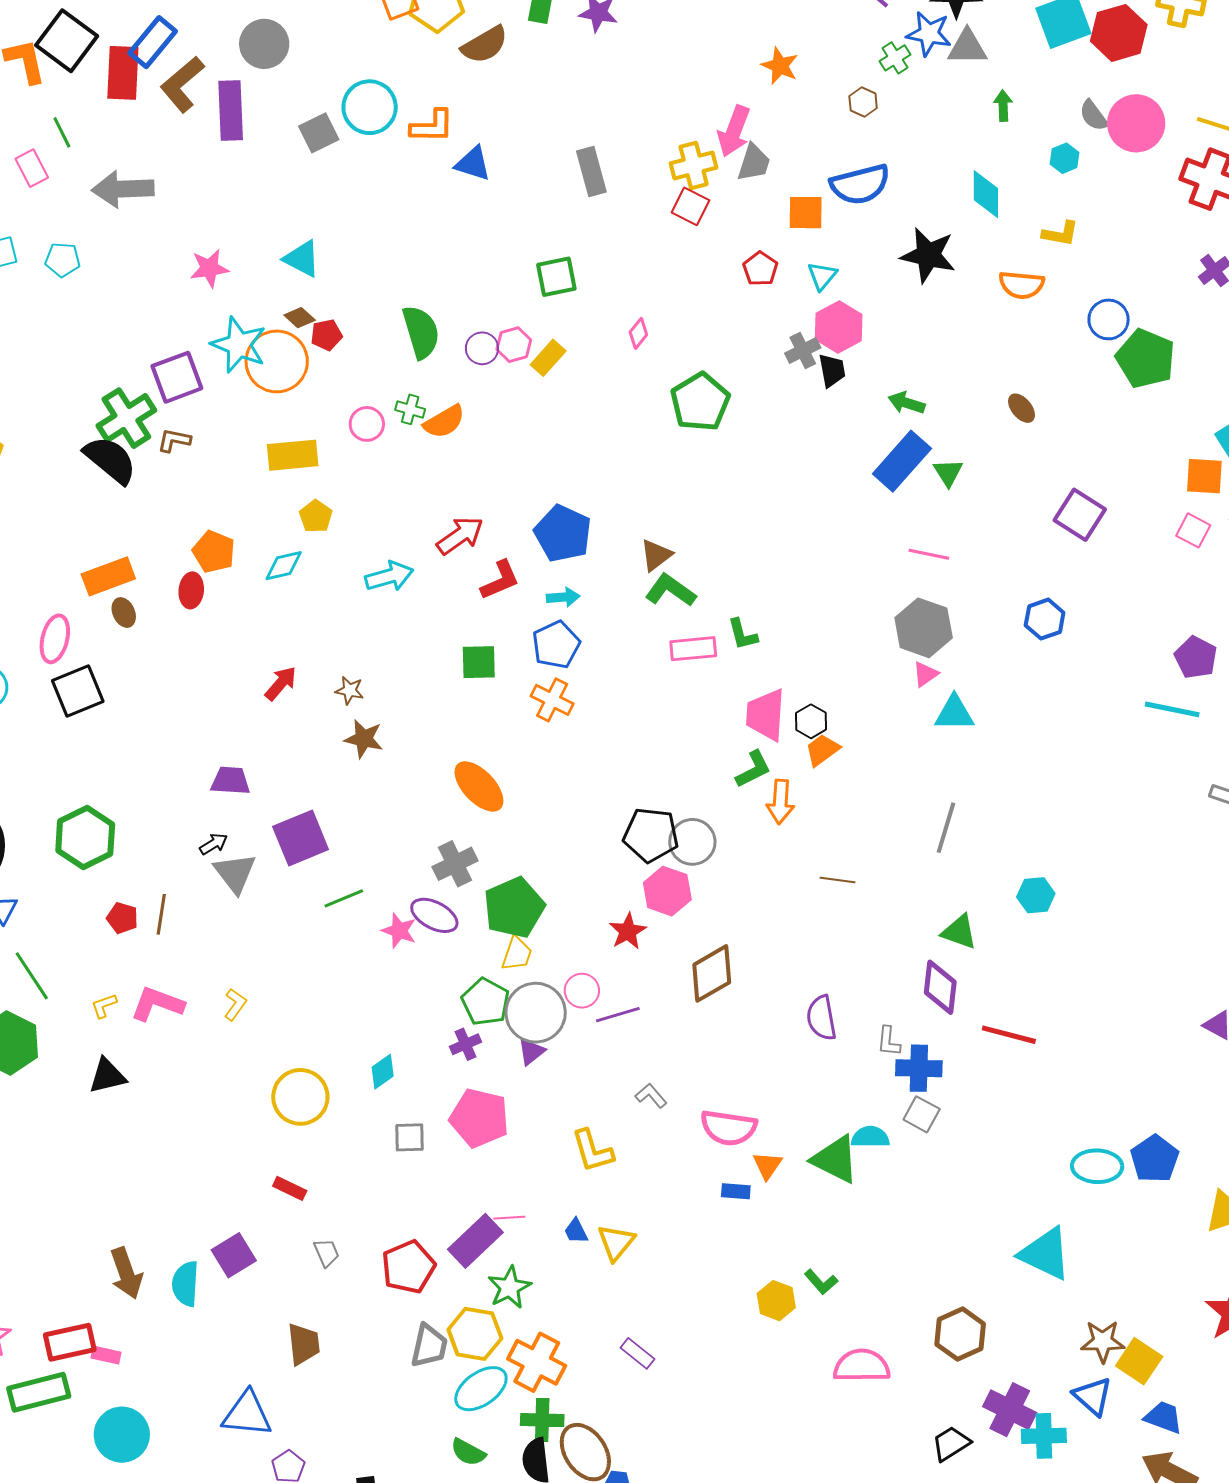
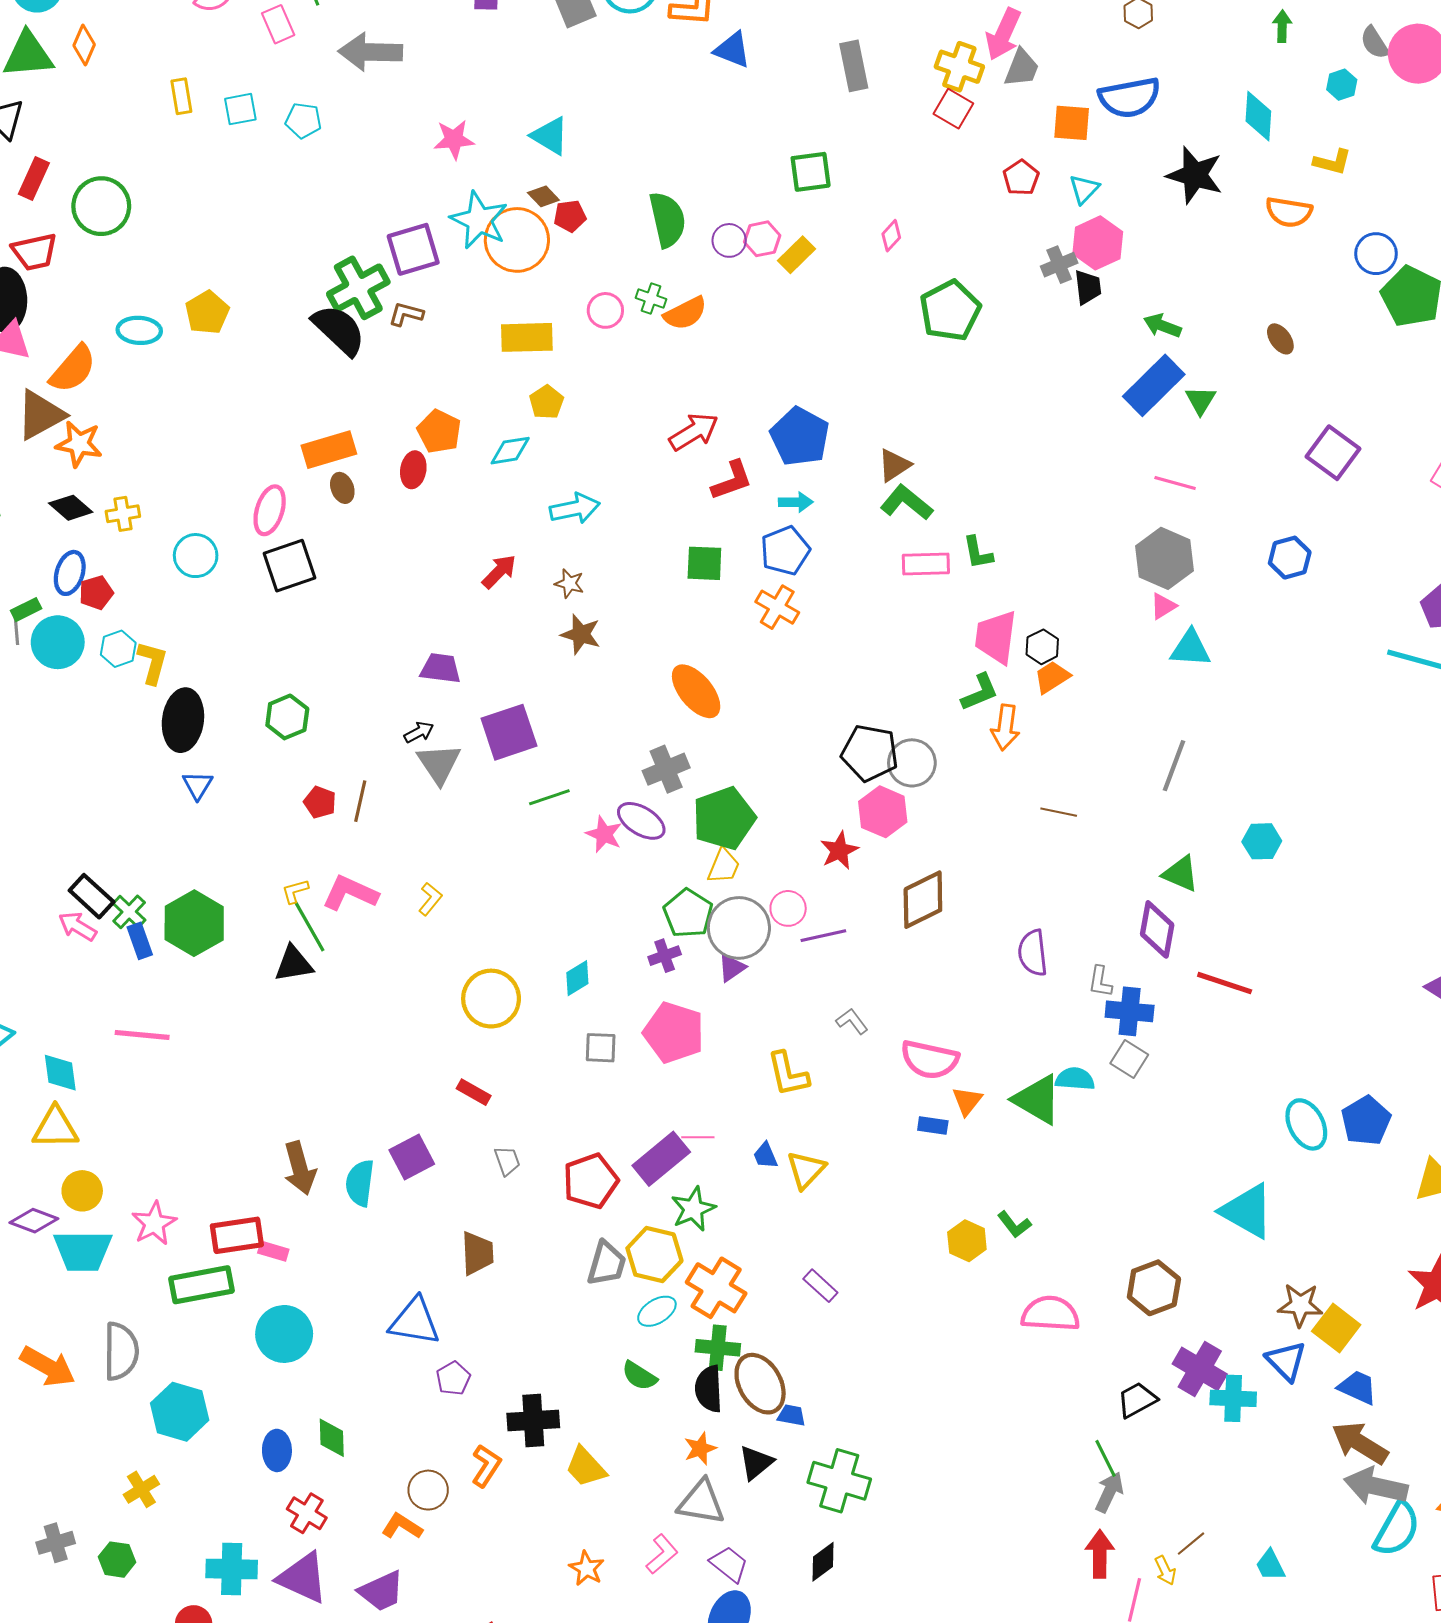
yellow cross: (694, 165) -> (959, 67), turned 30
cyan arrow: (389, 576) -> (575, 509), moved
green hexagon: (85, 838) -> (287, 717), size x0.7
green line: (32, 976) -> (309, 926), moved
cyan ellipse: (1097, 1166) -> (1306, 1124), turned 57
cyan ellipse: (481, 1389) -> (657, 1311), size x0.7

